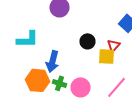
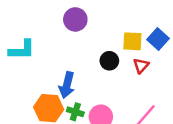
cyan L-shape: (28, 39) -> (22, 50), moved
yellow square: (106, 56) -> (132, 41), moved

